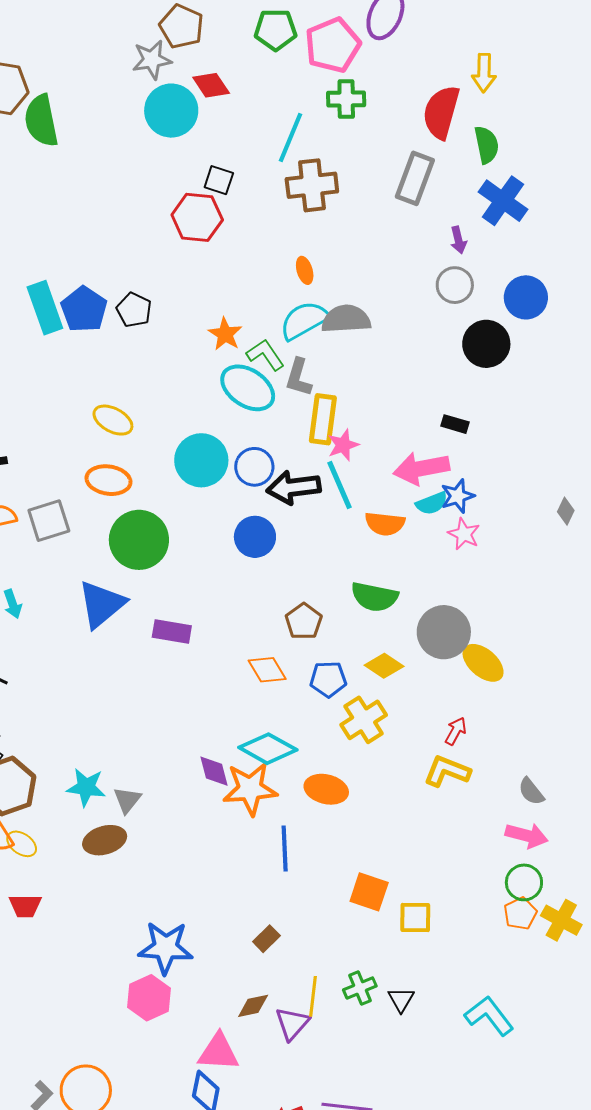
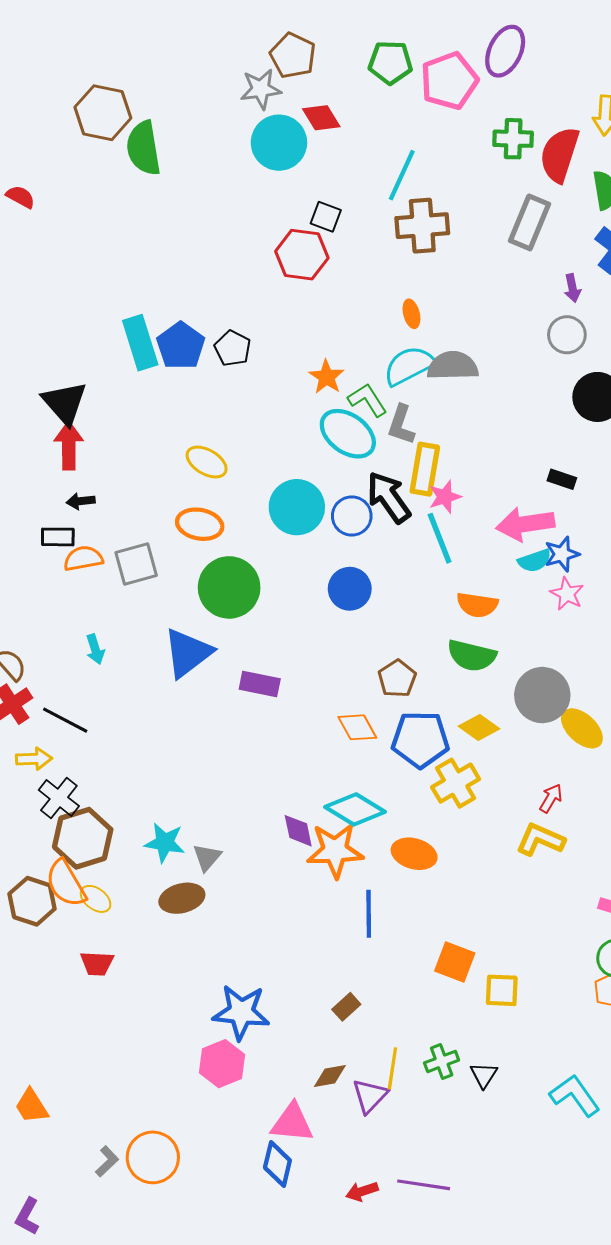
green cross: (346, 99) -> (513, 139), moved
black arrow: (294, 487) -> (389, 497), moved, turned 60
orange semicircle: (385, 524) -> (477, 605), moved
blue pentagon: (328, 679) -> (420, 739), size x1.5

